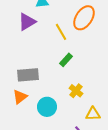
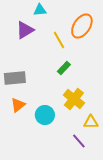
gray rectangle: (28, 75) -> (15, 78), moved
yellow cross: (76, 91) -> (74, 99), size x1.5

